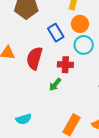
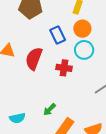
green arrow: (55, 85) -> (49, 110), moved

